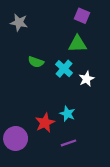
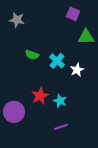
green triangle: (78, 44) -> (86, 37), moved
red star: (45, 123) -> (40, 96), moved
purple circle: (16, 138) -> (14, 112), moved

